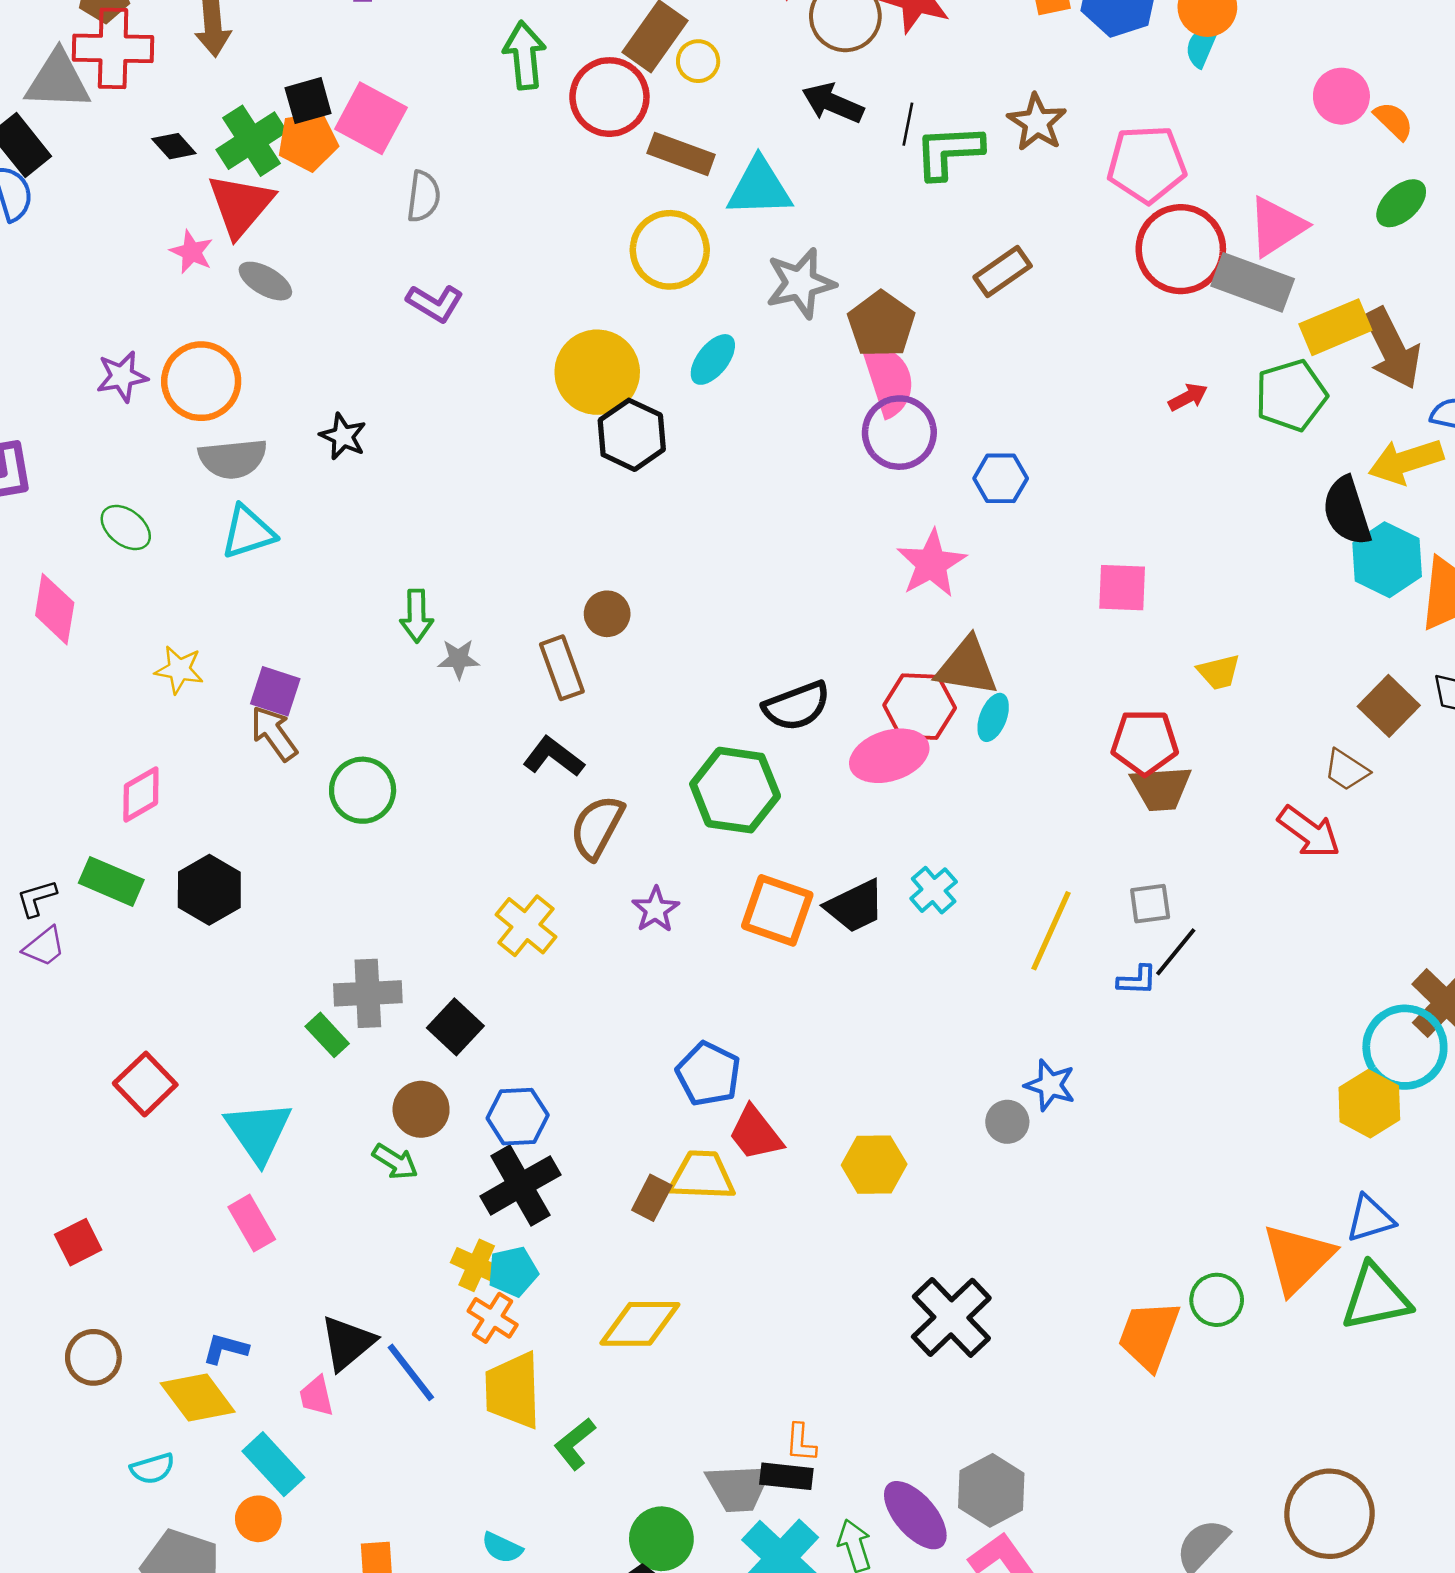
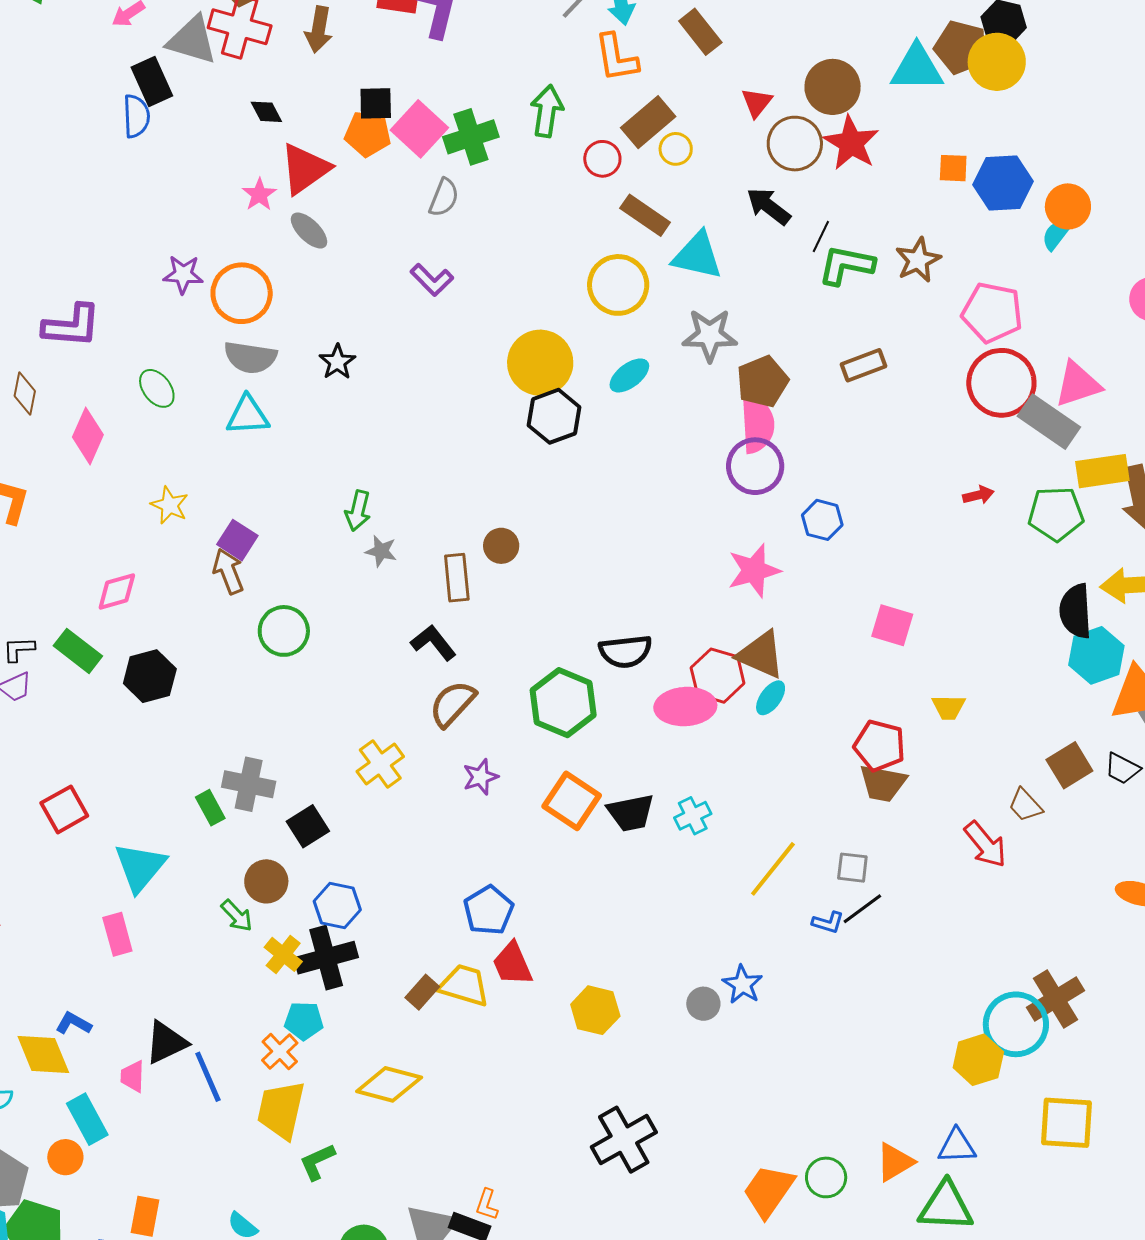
red circle: (609, 97) -> (602, 159), size x0.6
green cross: (252, 141) -> (471, 137), moved
orange triangle: (1298, 1259) -> (895, 1162), size x0.7
yellow cross: (477, 1265) -> (283, 954), moved

